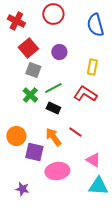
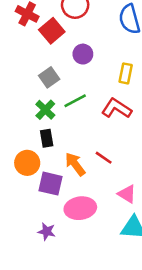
red square: (28, 48) -> (52, 31), moved
gray square: (33, 70) -> (49, 77), turned 35
black rectangle: (53, 108) -> (47, 138), moved, turned 56
purple star: (22, 189) -> (47, 231), moved

